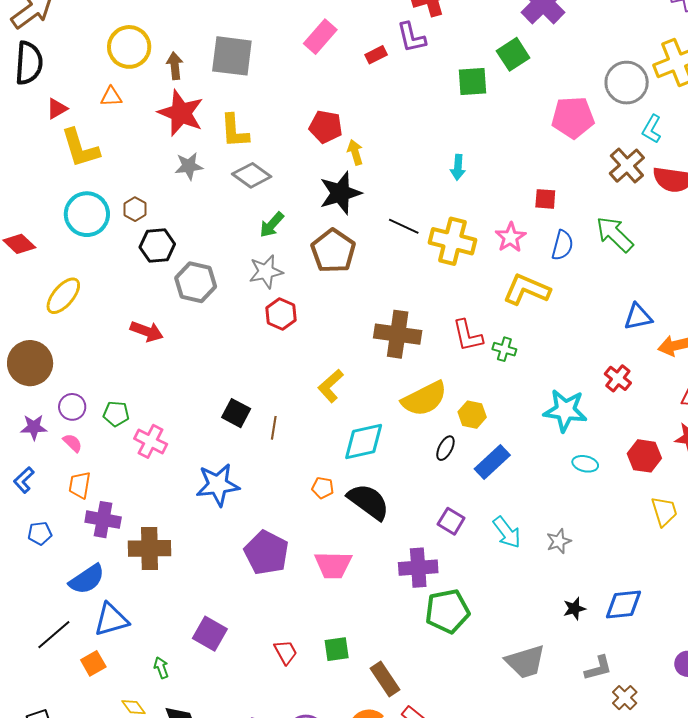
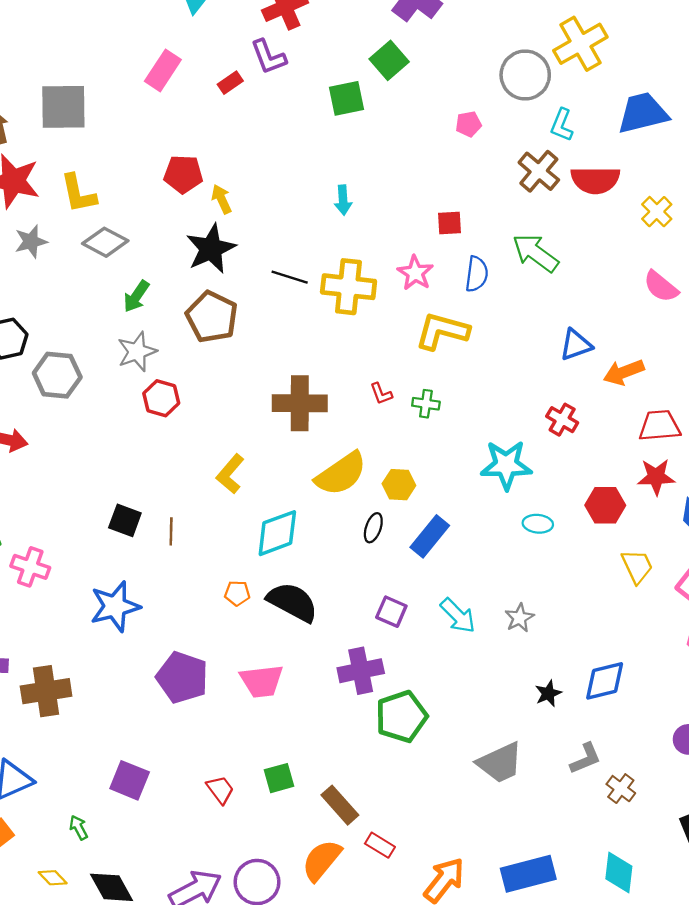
pink pentagon: (573, 117) -> (469, 124), size x0.5
red L-shape: (468, 336) -> (381, 394), size x0.6

